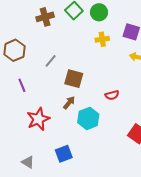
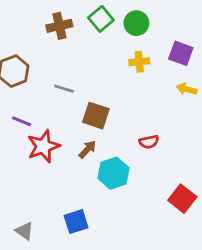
gray line: (51, 61) -> (64, 89), turned 64
purple line: (22, 85) -> (22, 121), turned -48
red star: (38, 119) -> (43, 146), moved

